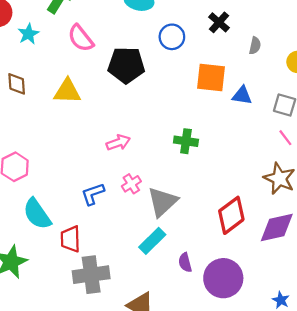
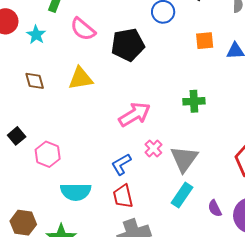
orange square: (211, 77) -> (205, 41), size x0.7
pink arrow: (118, 143) -> (135, 115), size x1.5
cyan semicircle: (37, 214) -> (76, 192), turned -44
red trapezoid: (70, 239) -> (123, 196), moved

